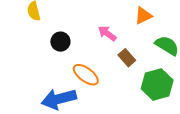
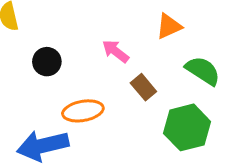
orange ellipse: (86, 75) -> (83, 111), turned -48

